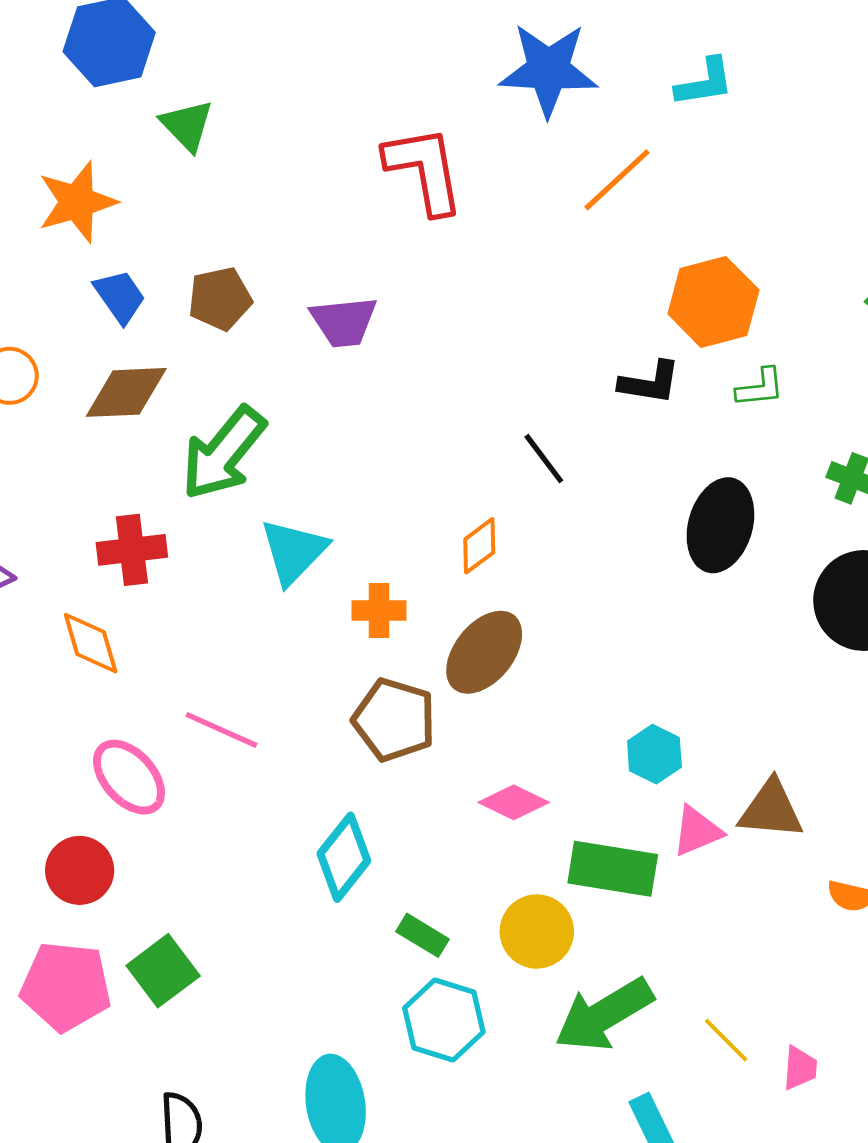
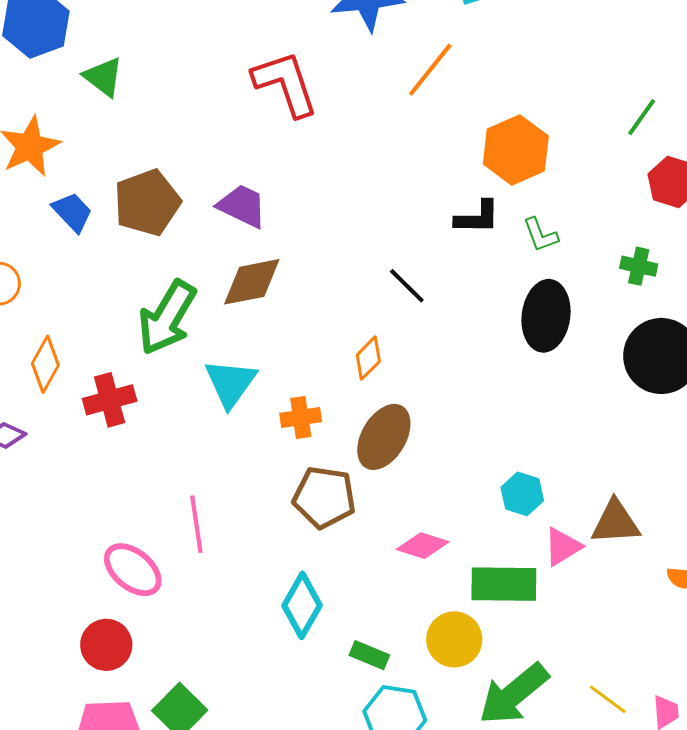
brown pentagon: (220, 299) -> (147, 203), size x1.4
purple trapezoid: (344, 322) -> (242, 206), turned -140
green L-shape: (760, 388) -> (540, 235), moved, turned 84
brown diamond: (126, 392) -> (252, 282), moved
orange diamond: (91, 643) -> (45, 364), moved, turned 54
pink line: (221, 730) -> (196, 524), turned 66

